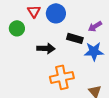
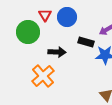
green circle: (17, 28) -> (28, 32), size x1.5
orange cross: (62, 77) -> (43, 76), moved, turned -30

